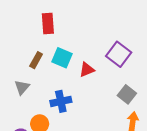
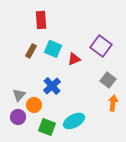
gray triangle: (22, 87) -> (19, 95), moved
blue cross: (61, 101) -> (52, 86), turned -30

